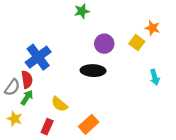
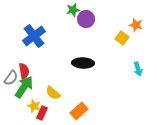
purple circle: (104, 44) -> (86, 19), moved
blue cross: (38, 57) -> (34, 36), moved
green arrow: (27, 97) -> (24, 87), size x1.6
yellow star: (15, 119) -> (34, 106), moved

